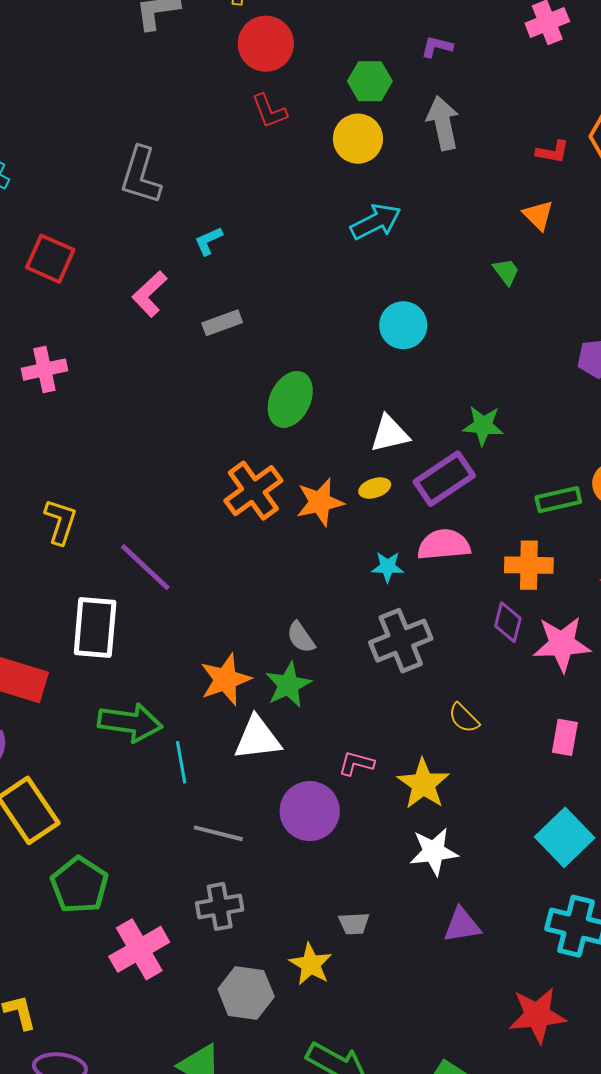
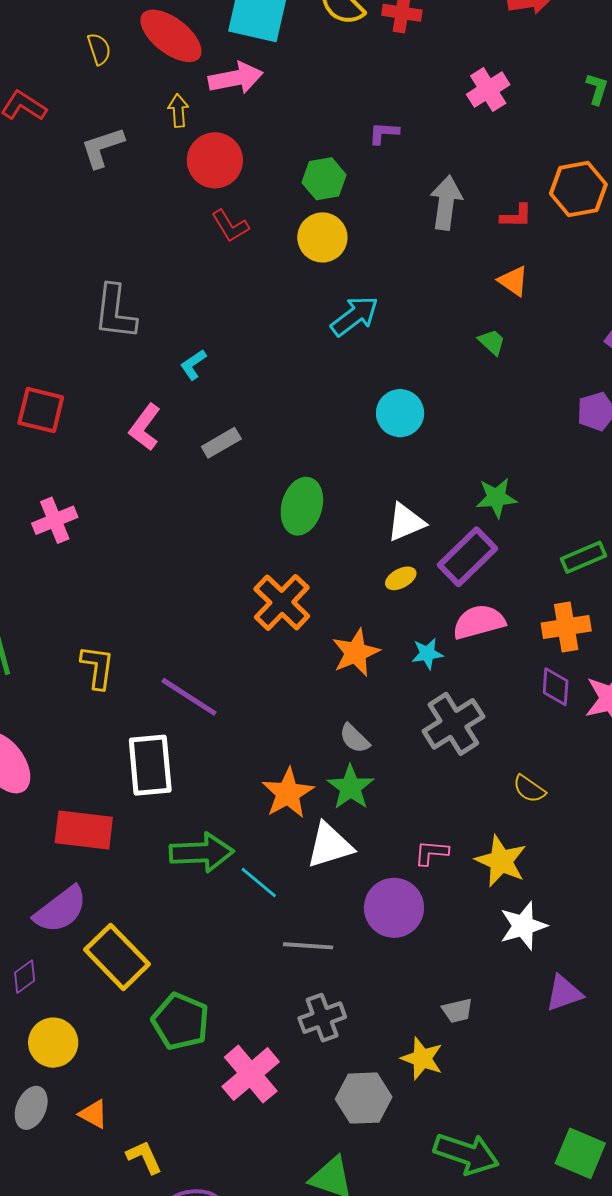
gray arrow: (443, 123) -> (446, 203), moved, turned 30
orange star: (320, 502) -> (356, 653), moved
cyan line: (181, 762) -> (259, 883), turned -30

